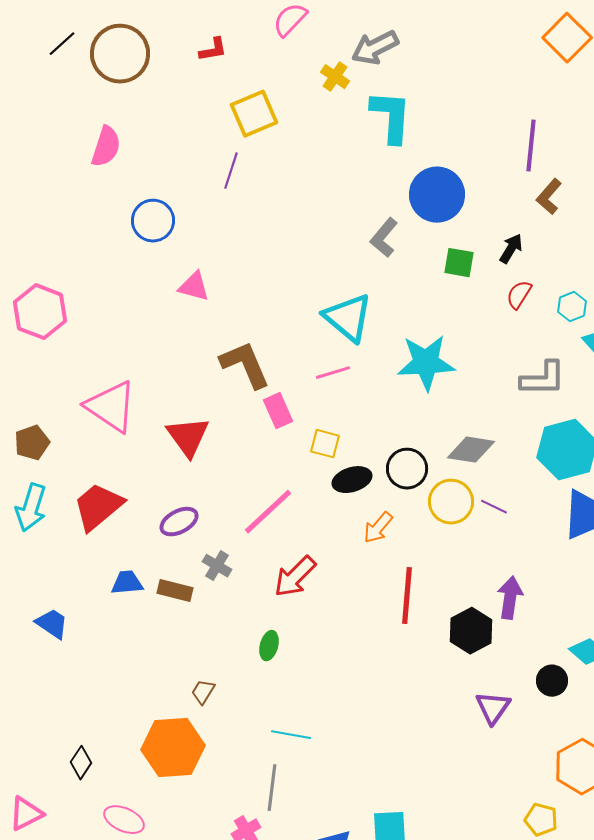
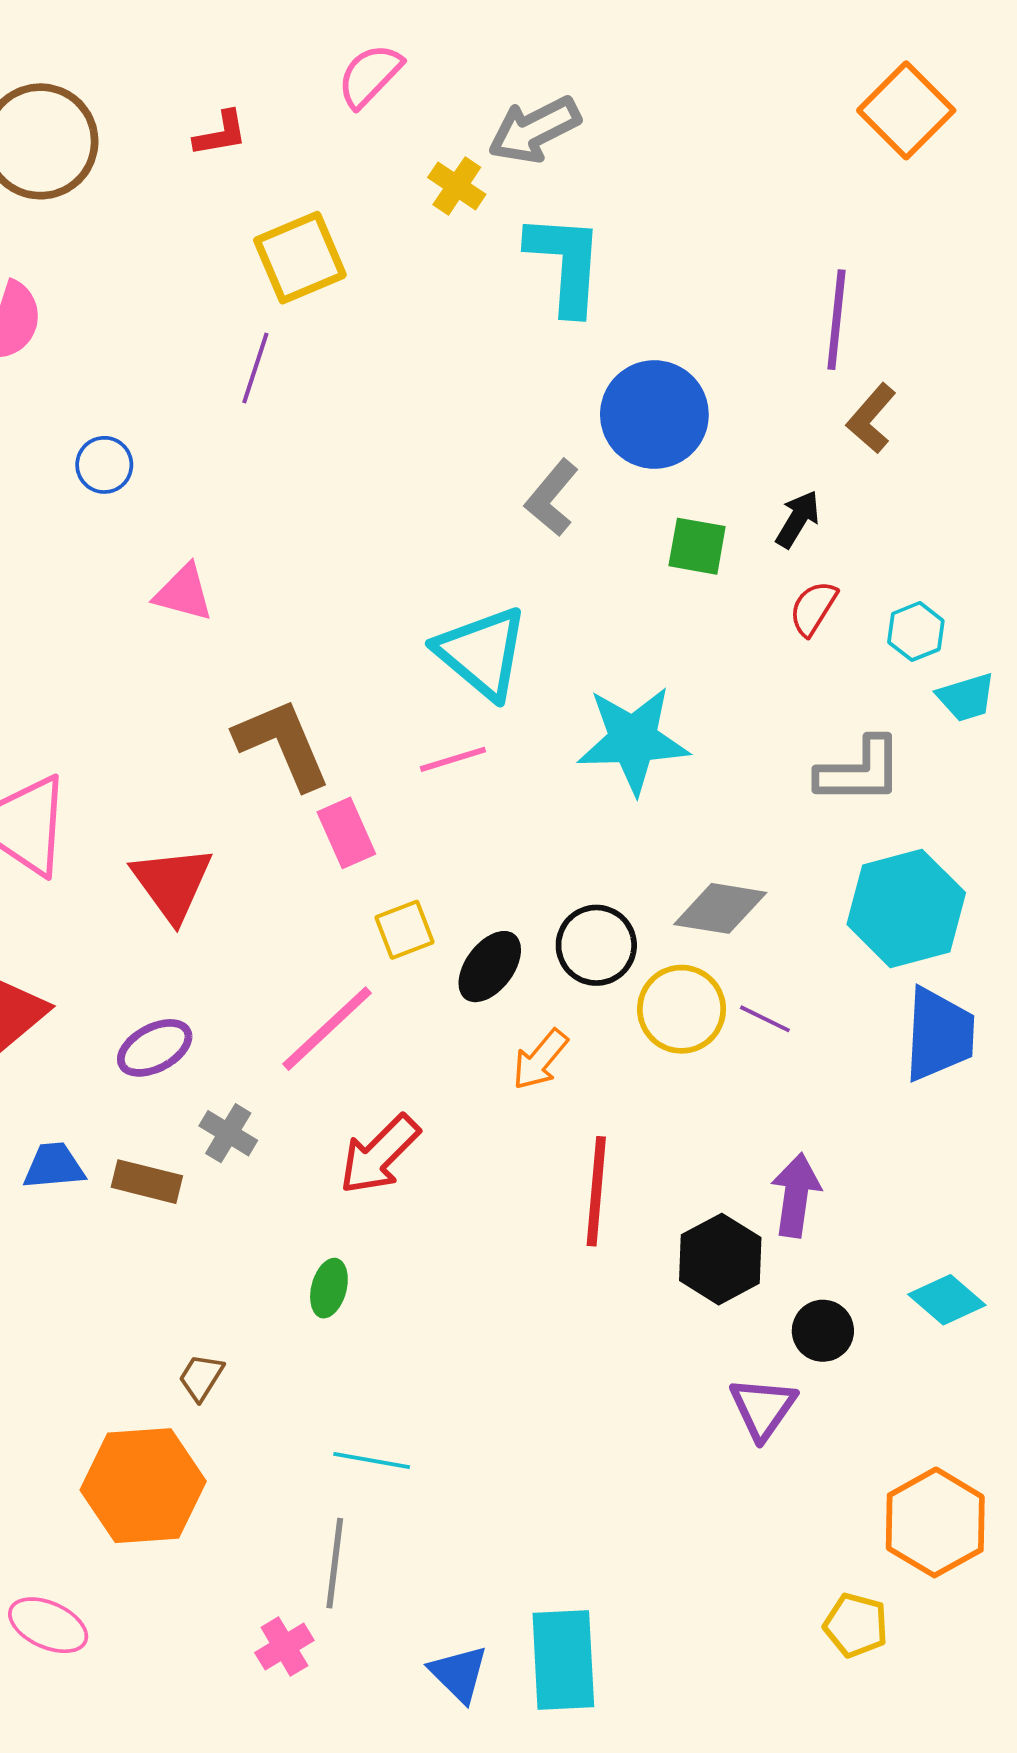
blue circle: (153, 221) -> (104, 465), size x0.7
yellow square: (325, 444) -> (405, 930), moved, turned -36
black ellipse: (352, 480) -> (490, 967), turned -36
black circle: (552, 681) -> (823, 1331), moved

